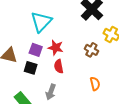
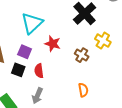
red star: (56, 48) -> (53, 44), moved
red semicircle: (59, 66) -> (39, 71), moved

